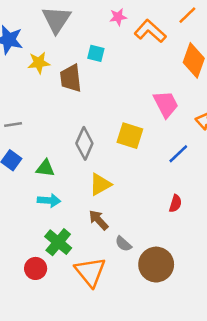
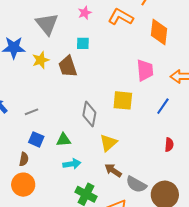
pink star: (118, 17) -> (85, 13), moved
pink trapezoid: (166, 104) -> (145, 70), turned 35
gray semicircle: (123, 244) -> (136, 184), size x1.5

